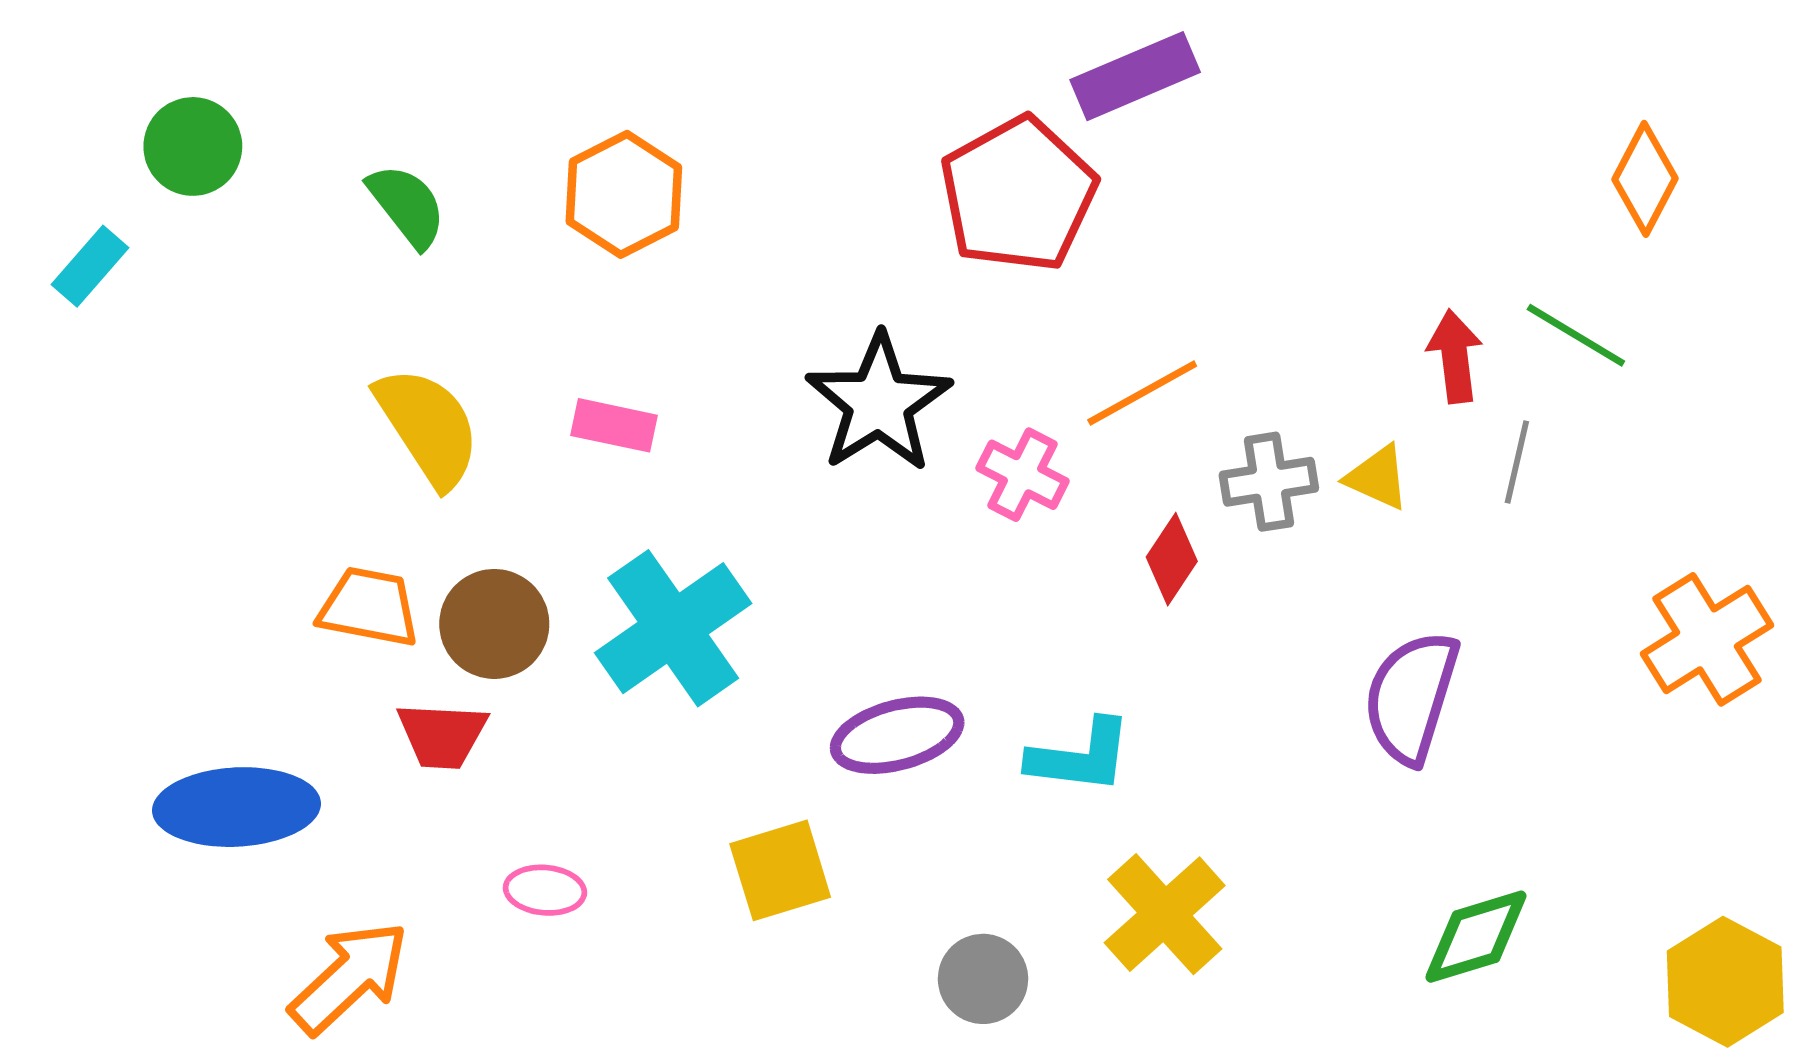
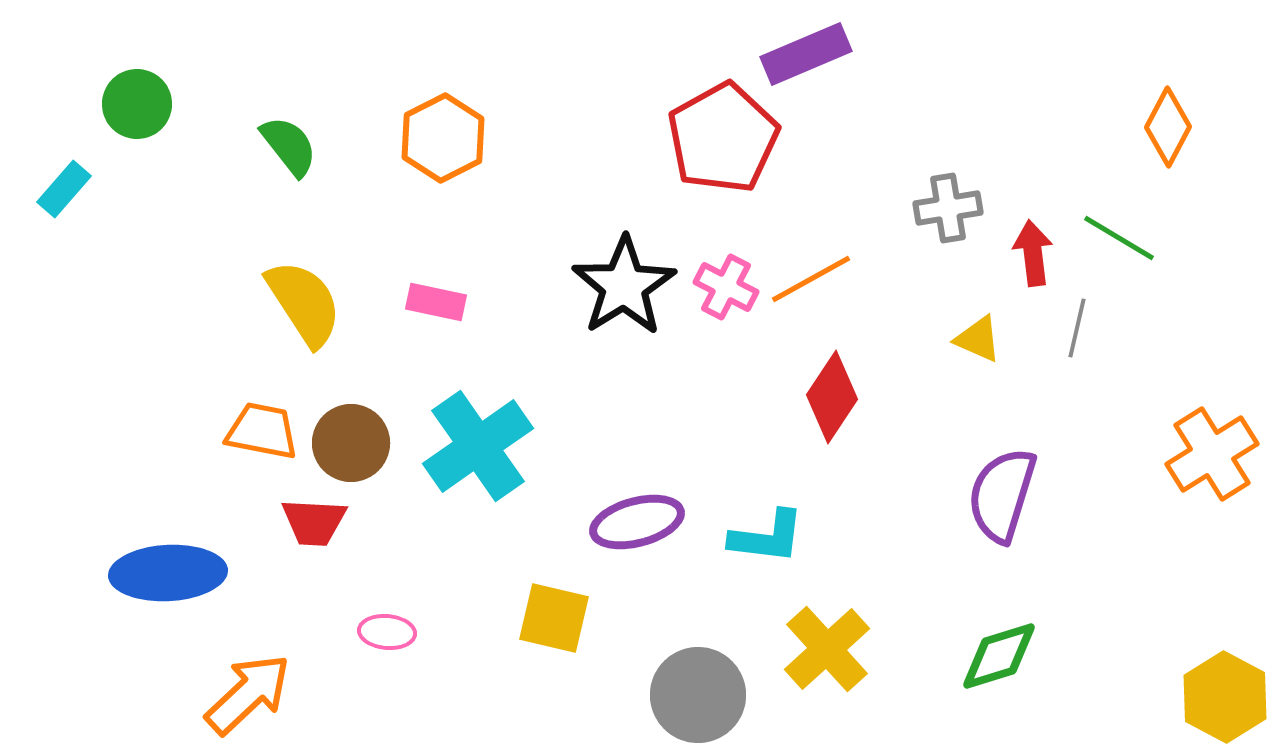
pink cross: (1022, 475) -> (726, 287), moved
gray cross: (1269, 482) -> (948, 208), moved
red diamond: (1172, 559) -> (832, 397), size x1.4
yellow square: (780, 870) -> (554, 618), turned 30
green diamond: (1476, 937) -> (999, 656), moved
gray circle: (983, 979) -> (698, 695), size x1.5

